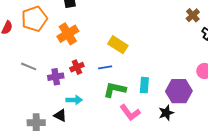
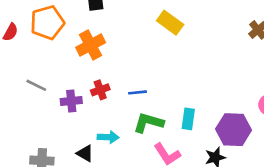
yellow rectangle: (118, 45) -> (170, 23), moved
cyan arrow: (74, 100) -> (108, 137), moved
black triangle: (60, 115) -> (85, 153), moved

